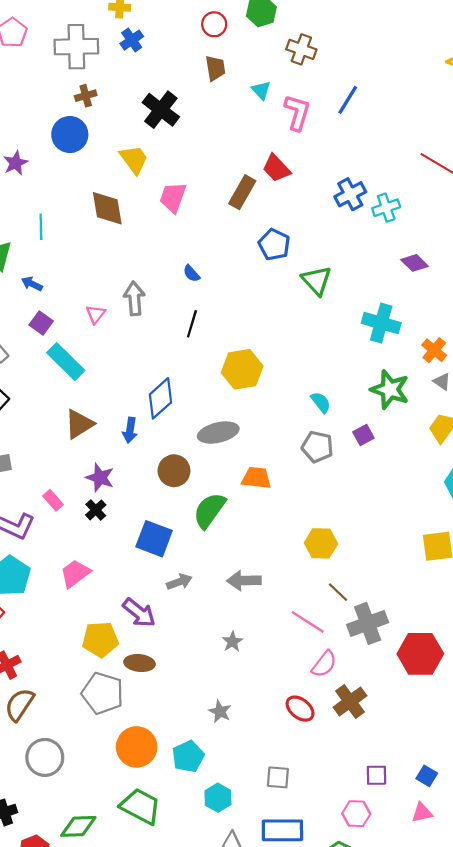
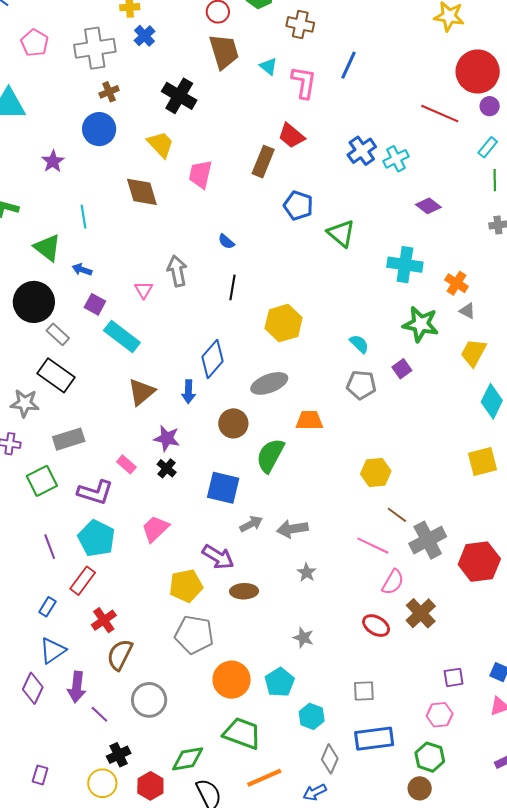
brown trapezoid: (215, 68) -> (224, 52), size x1.5
gray arrow: (244, 581) -> (292, 529), moved
brown ellipse: (139, 663) -> (244, 591), moved

